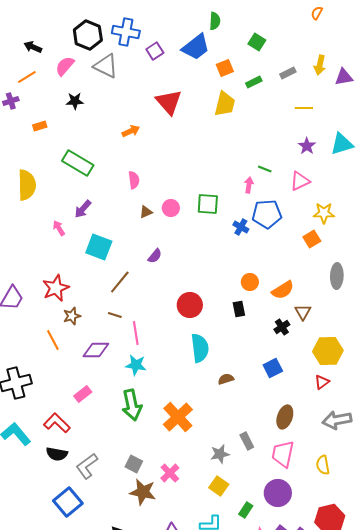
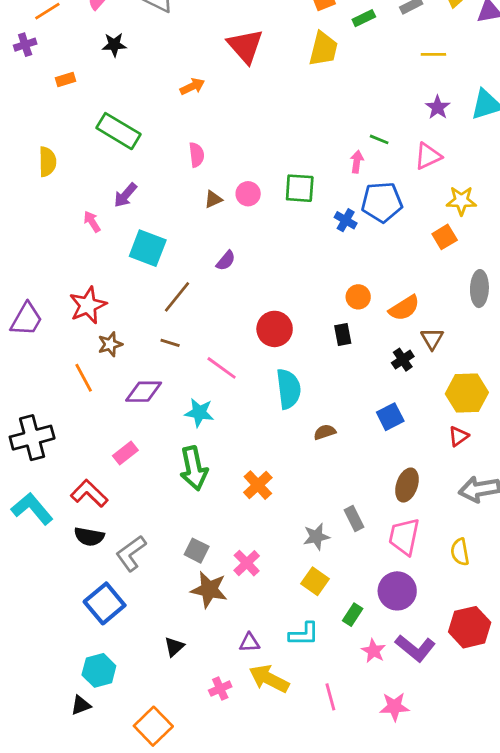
yellow semicircle: (27, 185) -> (47, 162), size x0.7
pink line: (136, 333) -> (222, 368), moved, turned -45
orange cross: (178, 417) -> (258, 485), size x0.7

